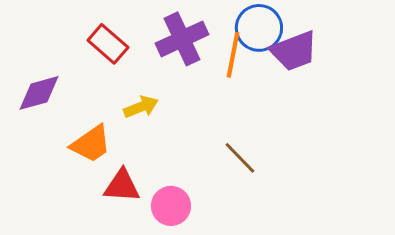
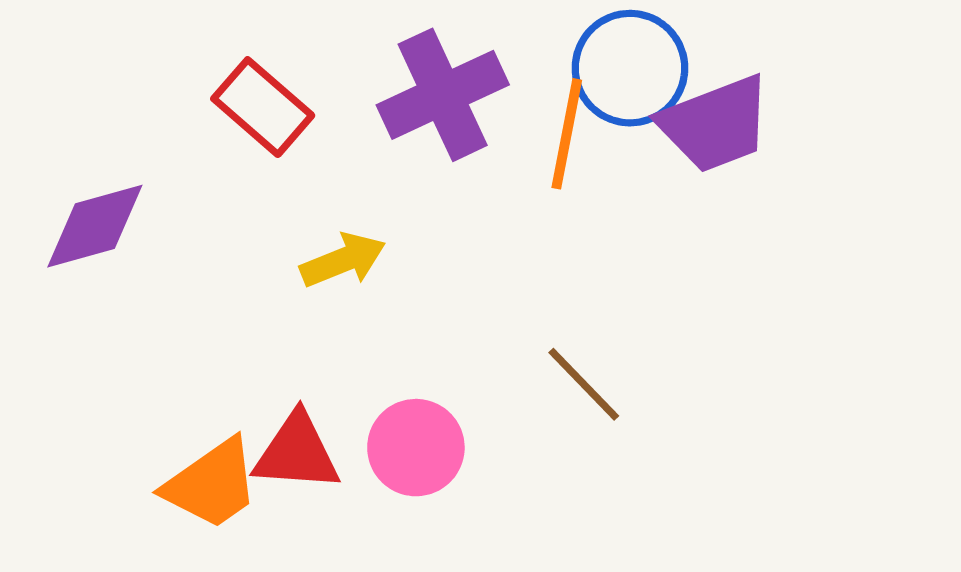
orange trapezoid: (91, 144) -> (212, 484), moved
pink circle: (171, 206) -> (416, 448), moved

